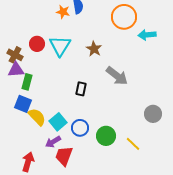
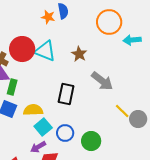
red circle: (37, 44) -> (22, 49), size x1.6
cyan triangle: (60, 46) -> (45, 51), turned -40
black rectangle: (81, 89) -> (66, 94), size x1.5
yellow semicircle: (37, 117) -> (33, 110), moved, turned -48
yellow line: (133, 144) -> (122, 111), moved

